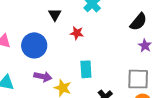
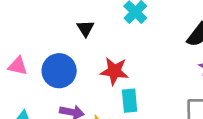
red star: (77, 33) -> (114, 71), moved, size x1.5

